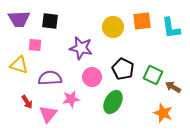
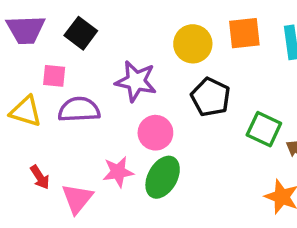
black square: (50, 21) -> (81, 33), turned 30
black pentagon: (123, 69) -> (211, 97), moved
purple semicircle: (50, 78) -> (79, 110), moved
green ellipse: (113, 102) -> (163, 177), moved

